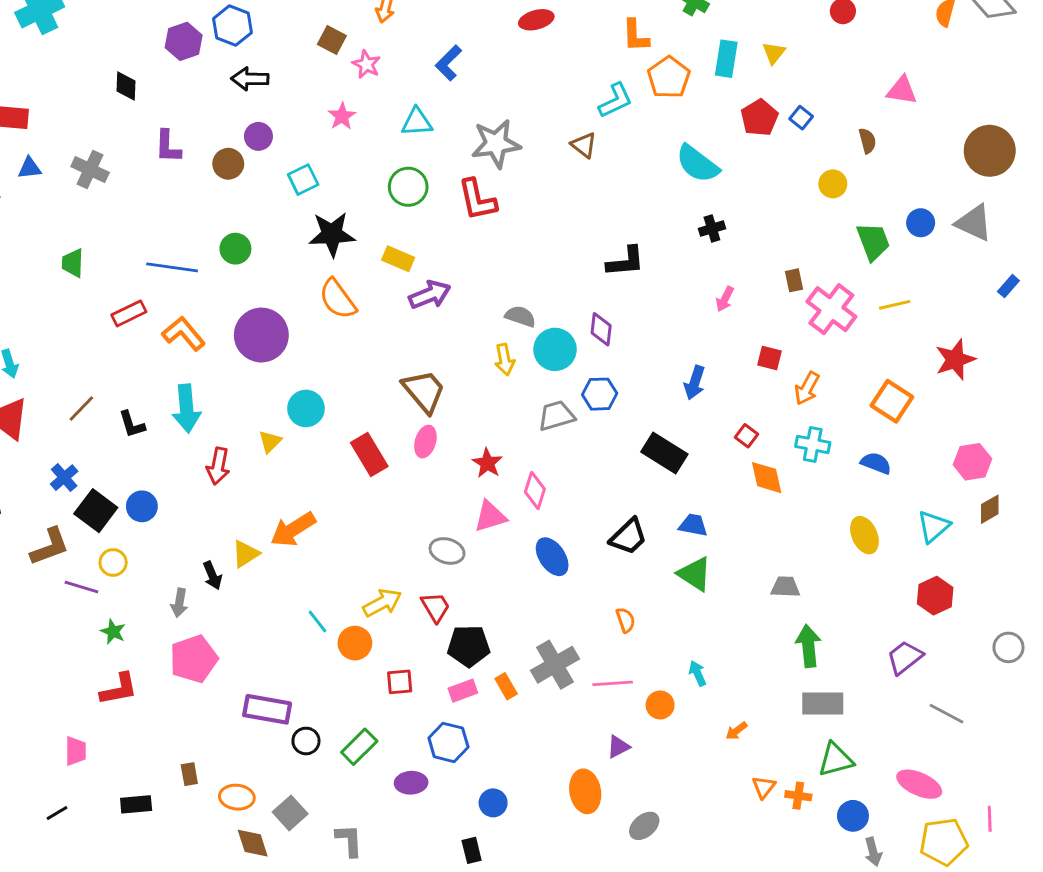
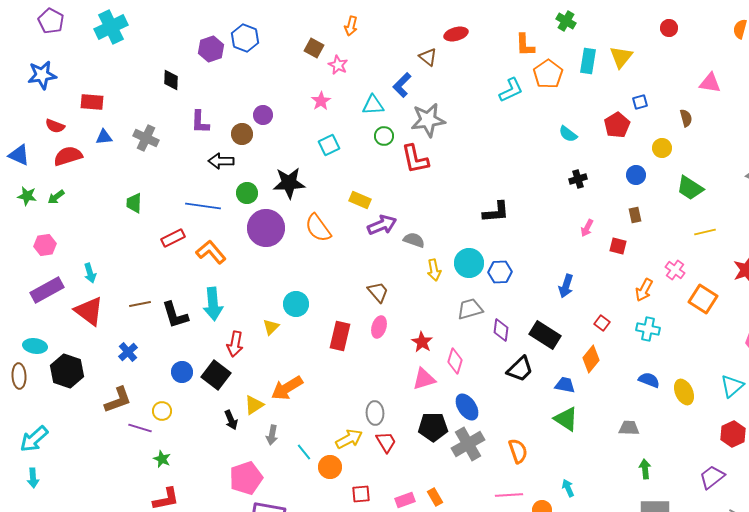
yellow triangle: (774, 53) -> (621, 57), size x1.4
blue L-shape: (448, 63) -> (402, 85), moved
black arrow: (250, 79) -> (221, 161), moved
red pentagon: (759, 118) -> (617, 125), moved
blue square: (801, 118) -> (640, 102), turned 35
brown triangle: (584, 145) -> (428, 57), moved
cyan semicircle: (698, 164) -> (568, 134), size x0.6
cyan square: (303, 180) -> (329, 145), moved
green circle: (408, 187) -> (384, 136), moved, size x0.7
blue circle: (921, 223) -> (636, 175), moved
black star: (332, 234) -> (289, 183), moved
green trapezoid: (873, 241) -> (690, 188), turned 144
black L-shape: (626, 262) -> (496, 212), moved
pink cross: (831, 309) -> (675, 270), moved, size x0.6
gray semicircle: (520, 316) -> (414, 240), moved
purple diamond: (601, 329) -> (501, 330), moved
purple circle: (261, 335) -> (266, 228), moved
red square: (769, 358) -> (618, 246), moved
brown trapezoid: (424, 391) -> (378, 292), size x0.7
blue hexagon: (600, 394) -> (500, 272), moved
brown line: (81, 408) -> (140, 304), turned 35
black L-shape: (132, 424) -> (175, 315), size x1.4
red rectangle: (369, 455) -> (340, 336), turned 44
blue semicircle: (876, 463) -> (649, 380), moved
orange diamond: (767, 478) -> (591, 359), moved, turned 52
black square: (96, 511) -> (216, 375), moved
black trapezoid: (628, 537) -> (520, 369), moved
gray ellipse: (447, 551) -> (375, 413), moved, turned 70
gray arrow: (179, 603) -> (272, 435), moved
orange semicircle: (626, 620) -> (518, 451), size x1.4
black pentagon: (469, 646) -> (433, 427), moved
green arrow: (808, 646) -> (645, 469), size x0.7
pink pentagon: (194, 659) -> (246, 478), moved
gray cross: (555, 665) -> (468, 444), moved

